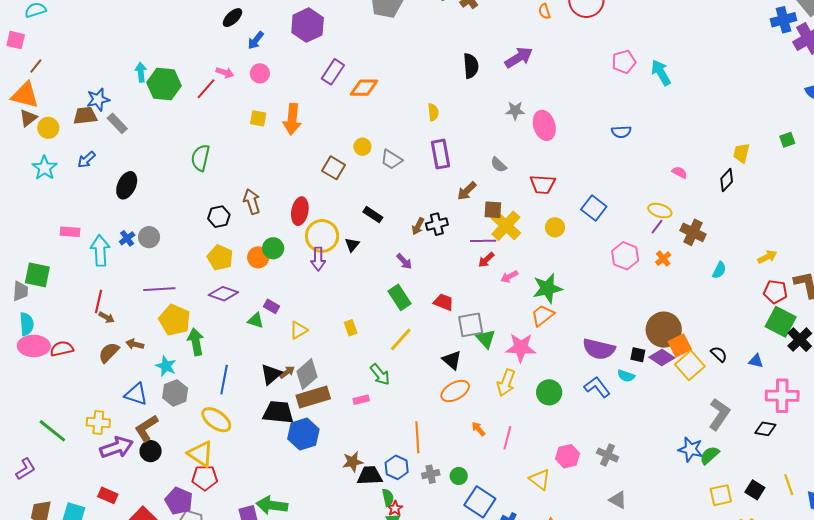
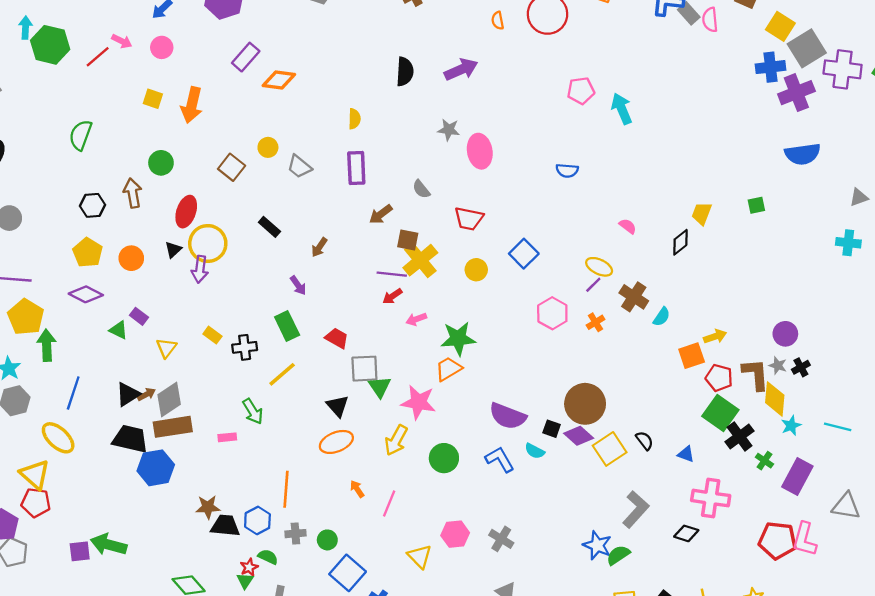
black cross: (437, 224) -> (245, 347), moved
black triangle: (352, 245) -> (173, 250), moved
green circle: (273, 248) -> (161, 163), moved
cyan semicircle: (719, 270) -> (662, 317), moved
yellow rectangle: (351, 328) -> (212, 335), moved, turned -42
yellow triangle: (299, 330) -> (166, 348), turned -30
orange square: (680, 345) -> (692, 356), moved
green semicircle: (388, 497) -> (268, 557), moved, turned -60

